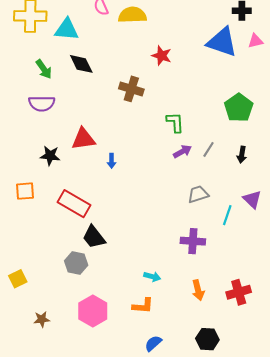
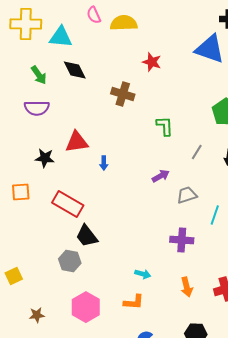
purple arrow: (182, 151) -> (161, 176), moved

